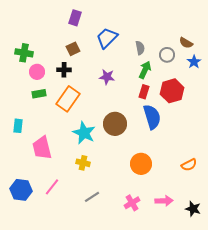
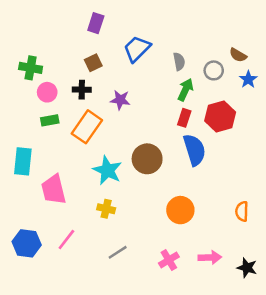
purple star: (107, 77) -> (120, 100), moved
cyan rectangle: (18, 126) -> (23, 161), size x1.5
orange semicircle: (189, 165) -> (242, 211), turned 119

